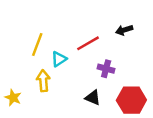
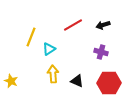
red line: (88, 43) -> (73, 25), moved
purple cross: (106, 69) -> (101, 52), moved
yellow arrow: (43, 81) -> (53, 74), moved

